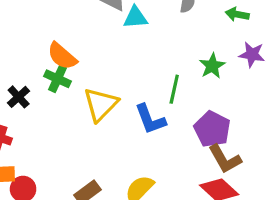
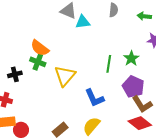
green star: (212, 66) -> (131, 58), moved
black cross: (19, 97) -> (15, 74), turned 32
blue L-shape: (150, 119) -> (94, 98), moved

